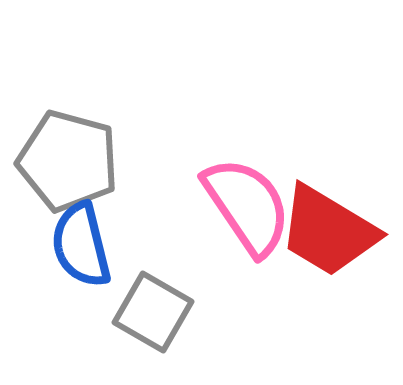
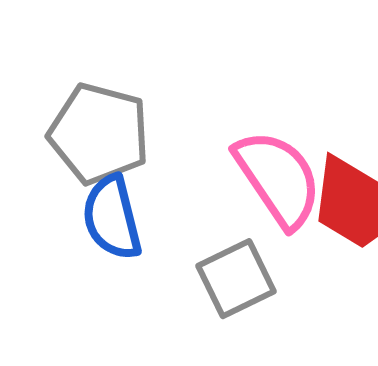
gray square: (153, 312) -> (236, 279), moved, turned 34

